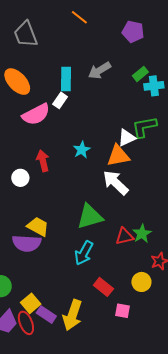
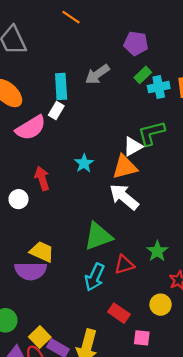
purple pentagon: (133, 32) -> (136, 43), moved
red triangle: (124, 236) -> (124, 265), moved

